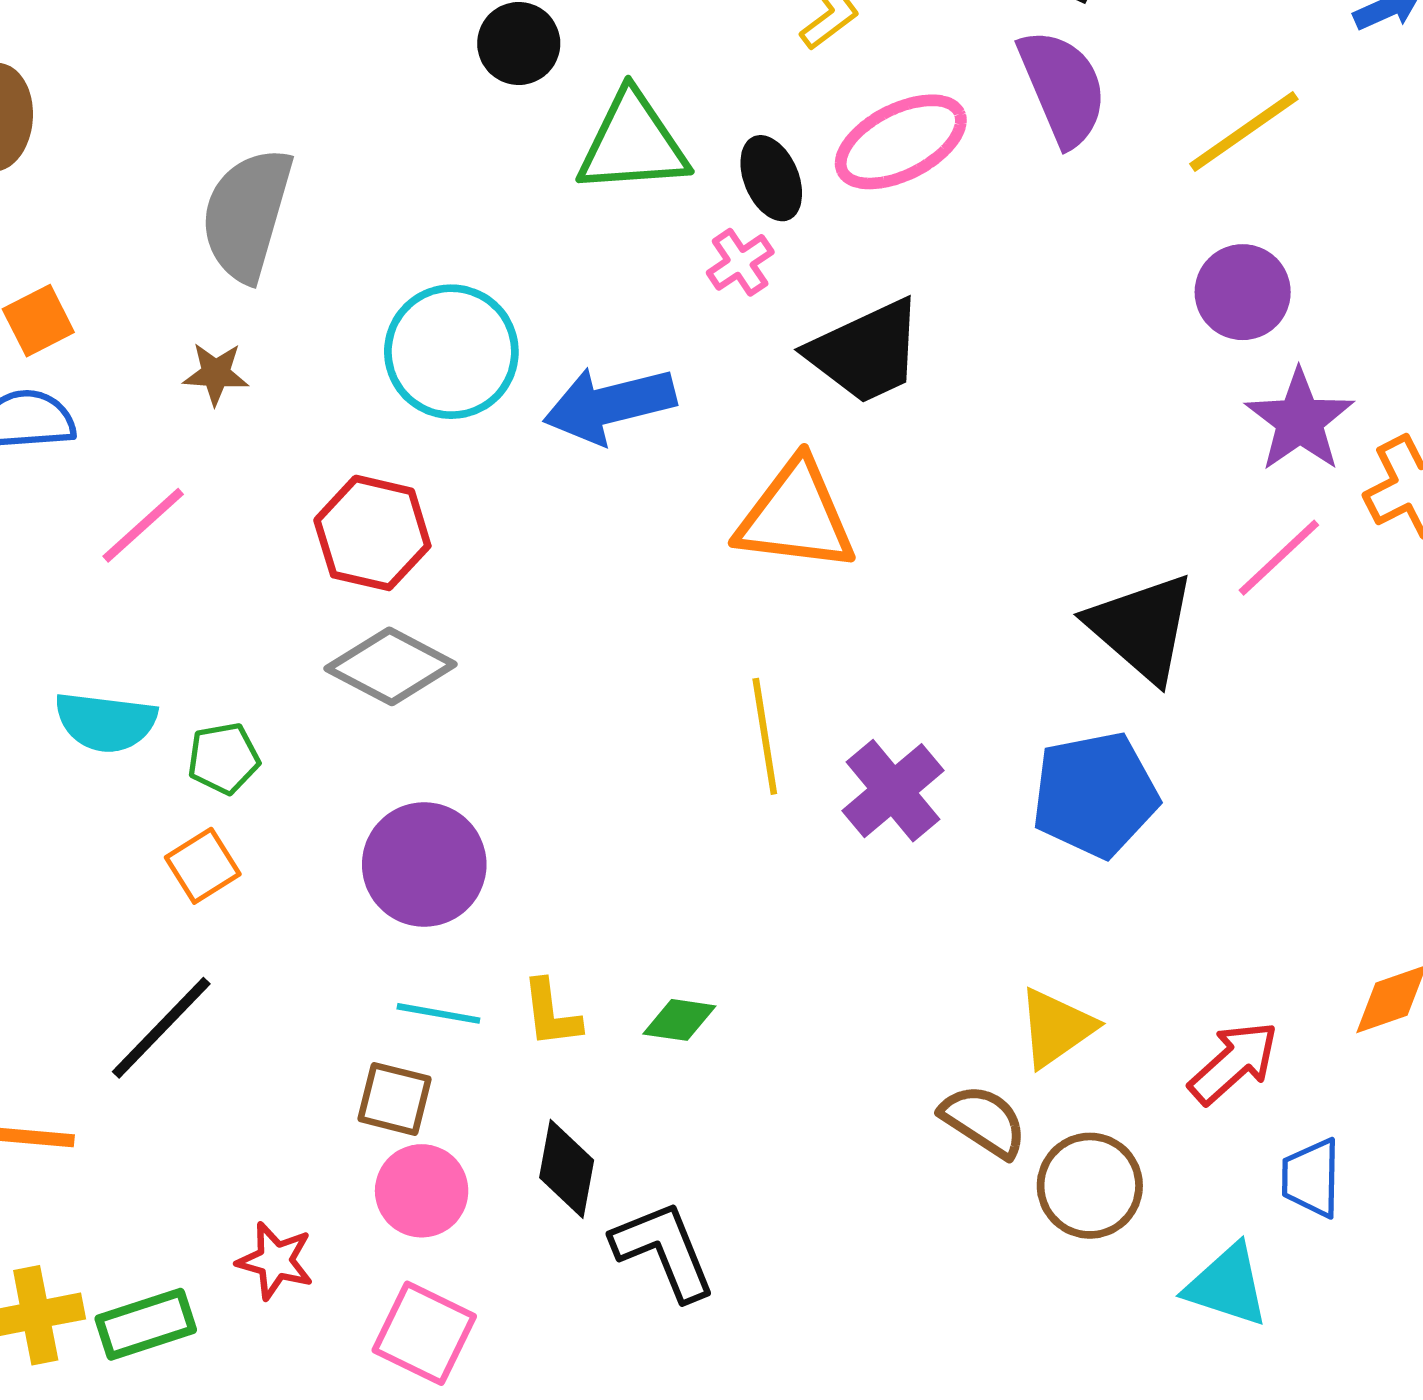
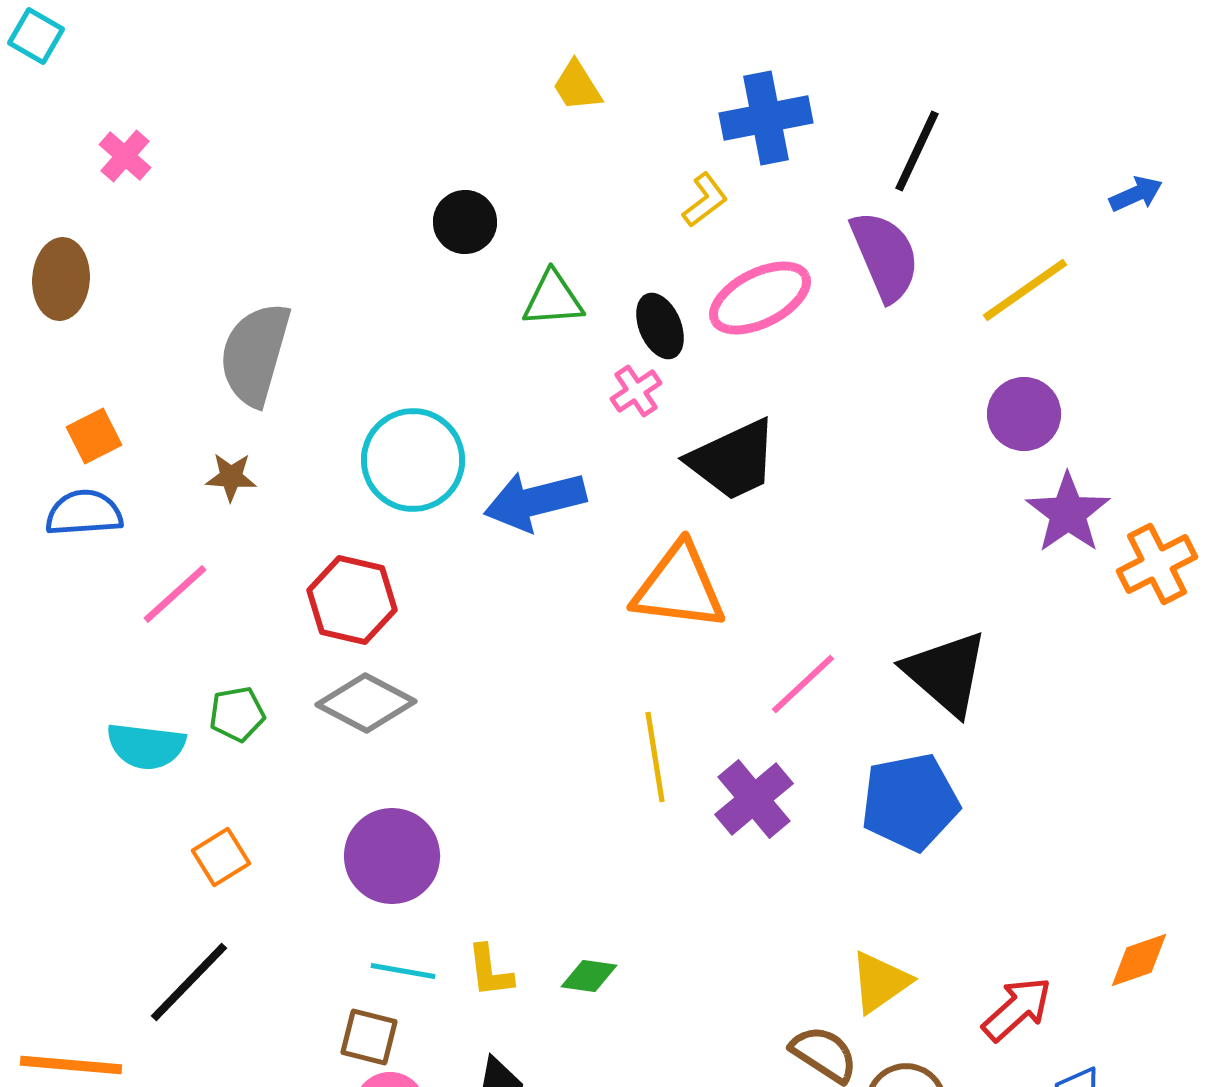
green triangle: (633, 143) -> (553, 299), size x0.7
pink line: (1279, 558) -> (803, 684), moved
green pentagon: (223, 758) -> (237, 714), moved

